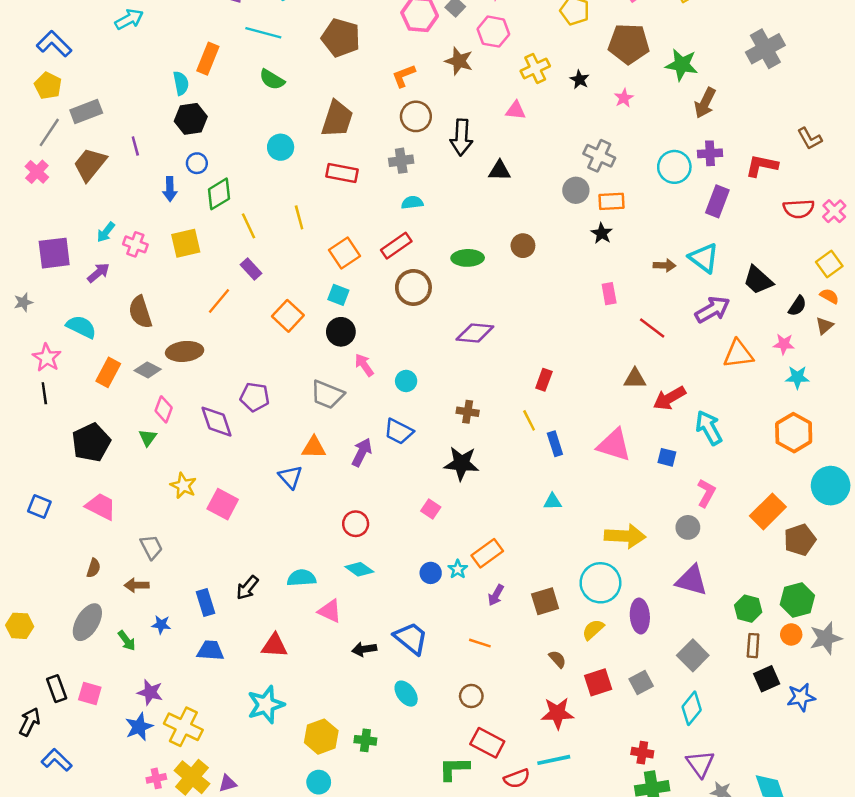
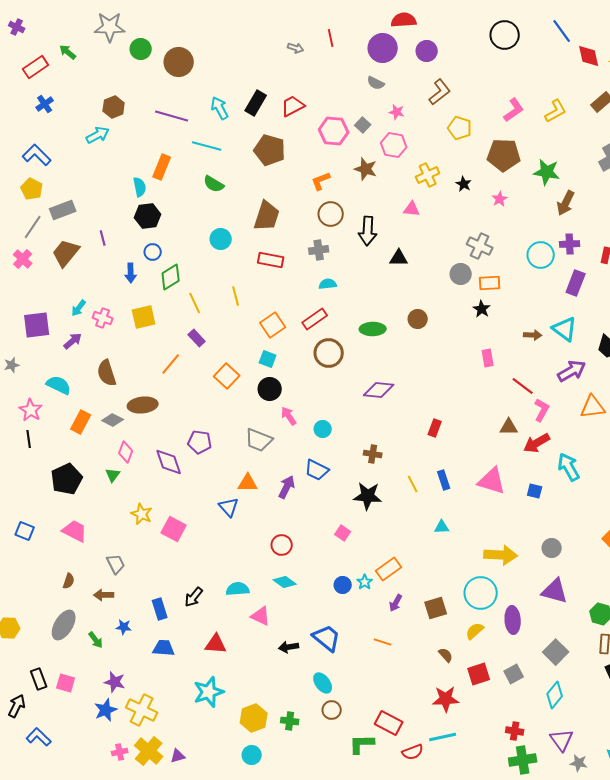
yellow line: (529, 420) -> (413, 484), moved
pink L-shape: (706, 493) -> (542, 410), moved
brown circle: (471, 696) -> (332, 710), moved

